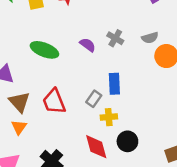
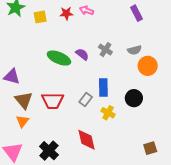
green ellipse: (44, 50) -> (59, 58), moved
red trapezoid: (54, 102) -> (53, 101), turned -70
yellow cross: (109, 117) -> (108, 113), moved, turned 32
black circle: (127, 141) -> (134, 98), moved

